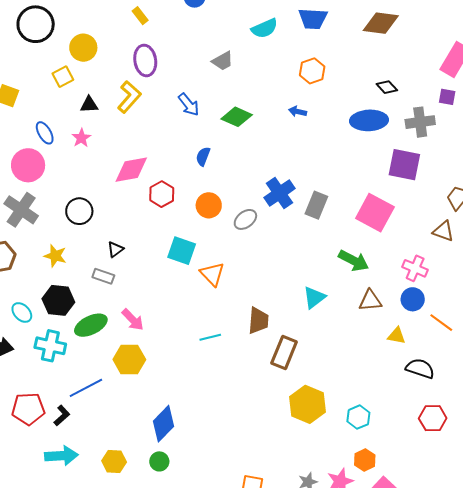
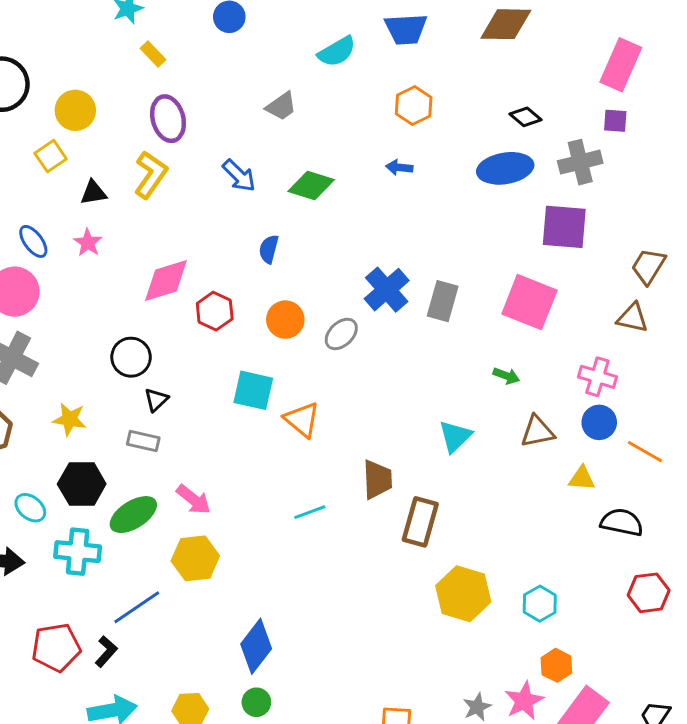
black circle: (79, 211) -> (131, 357), moved
green arrow: (354, 261) -> (506, 376), size x0.6

